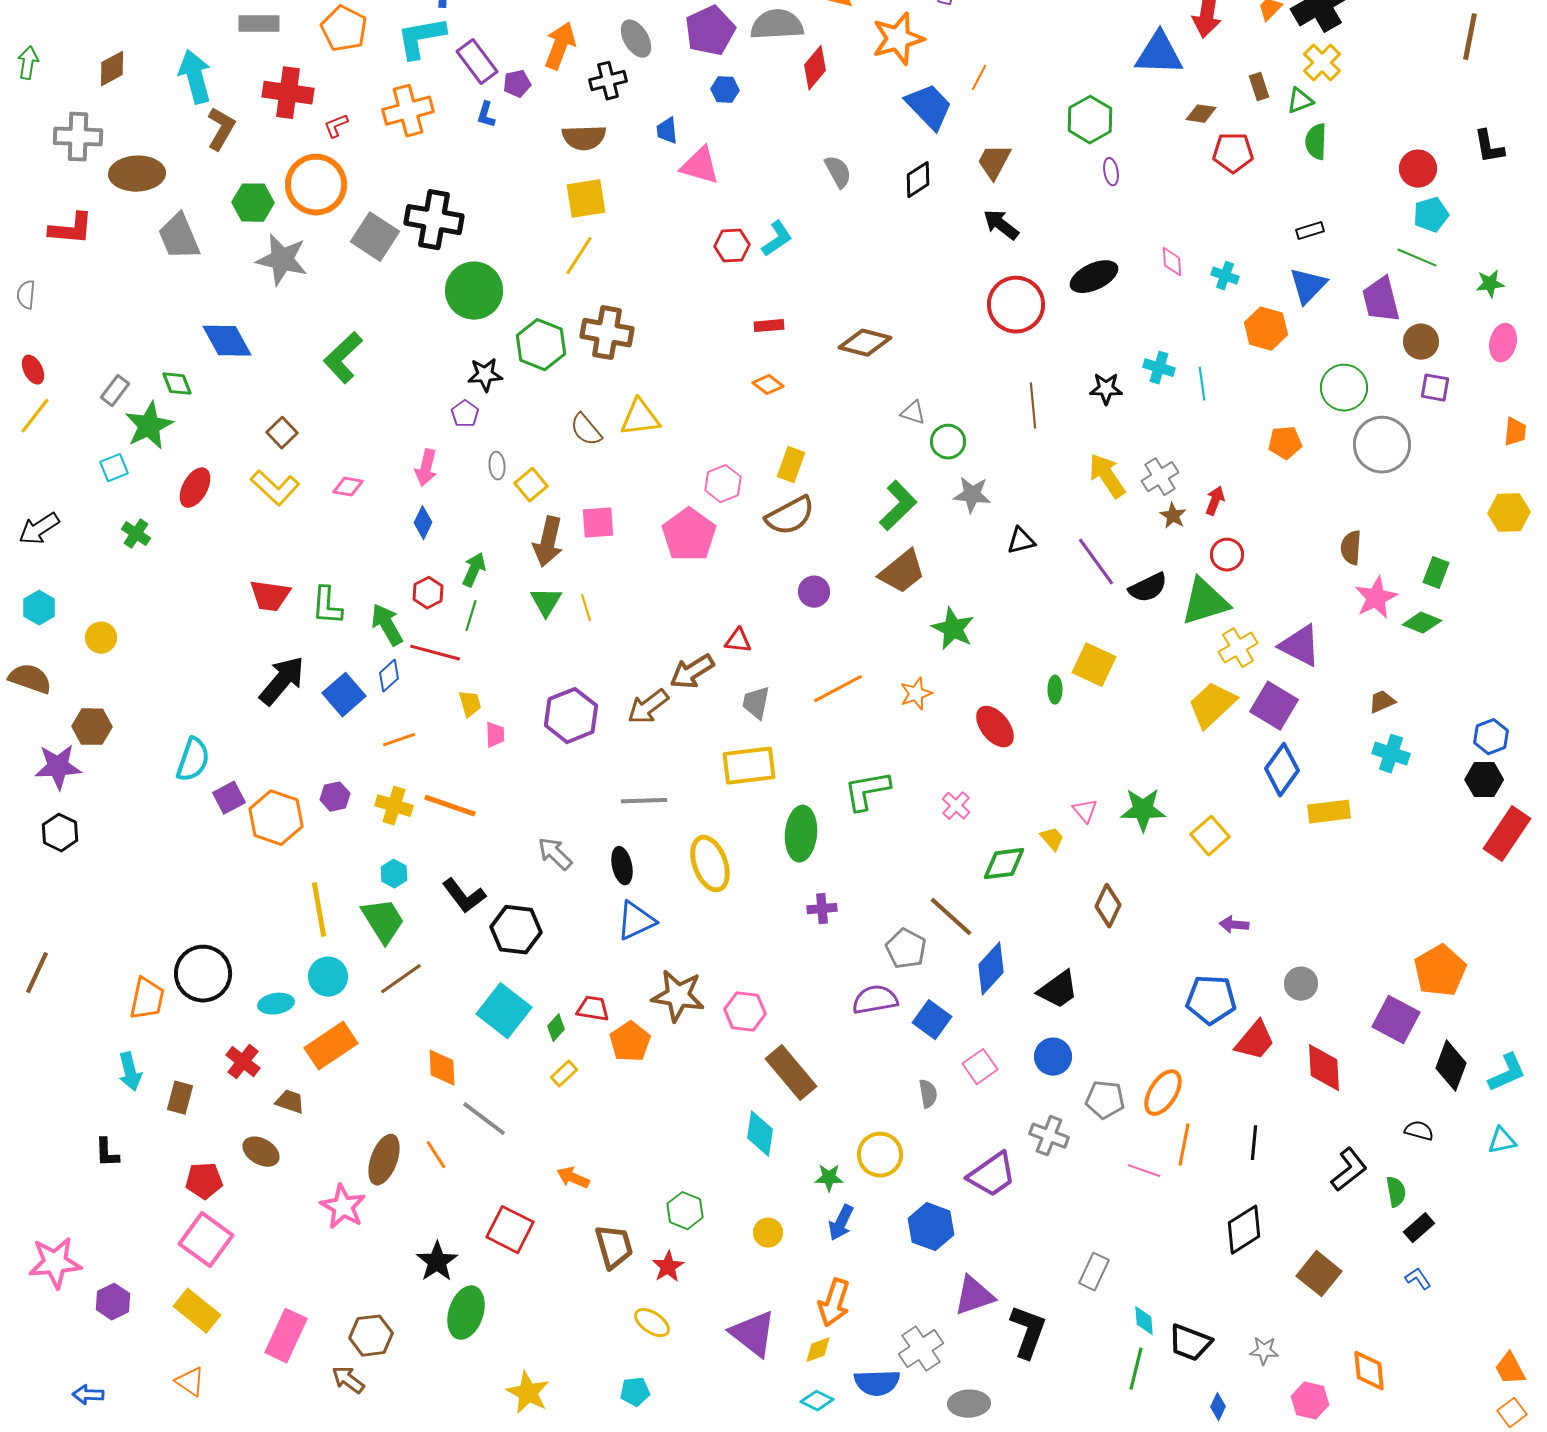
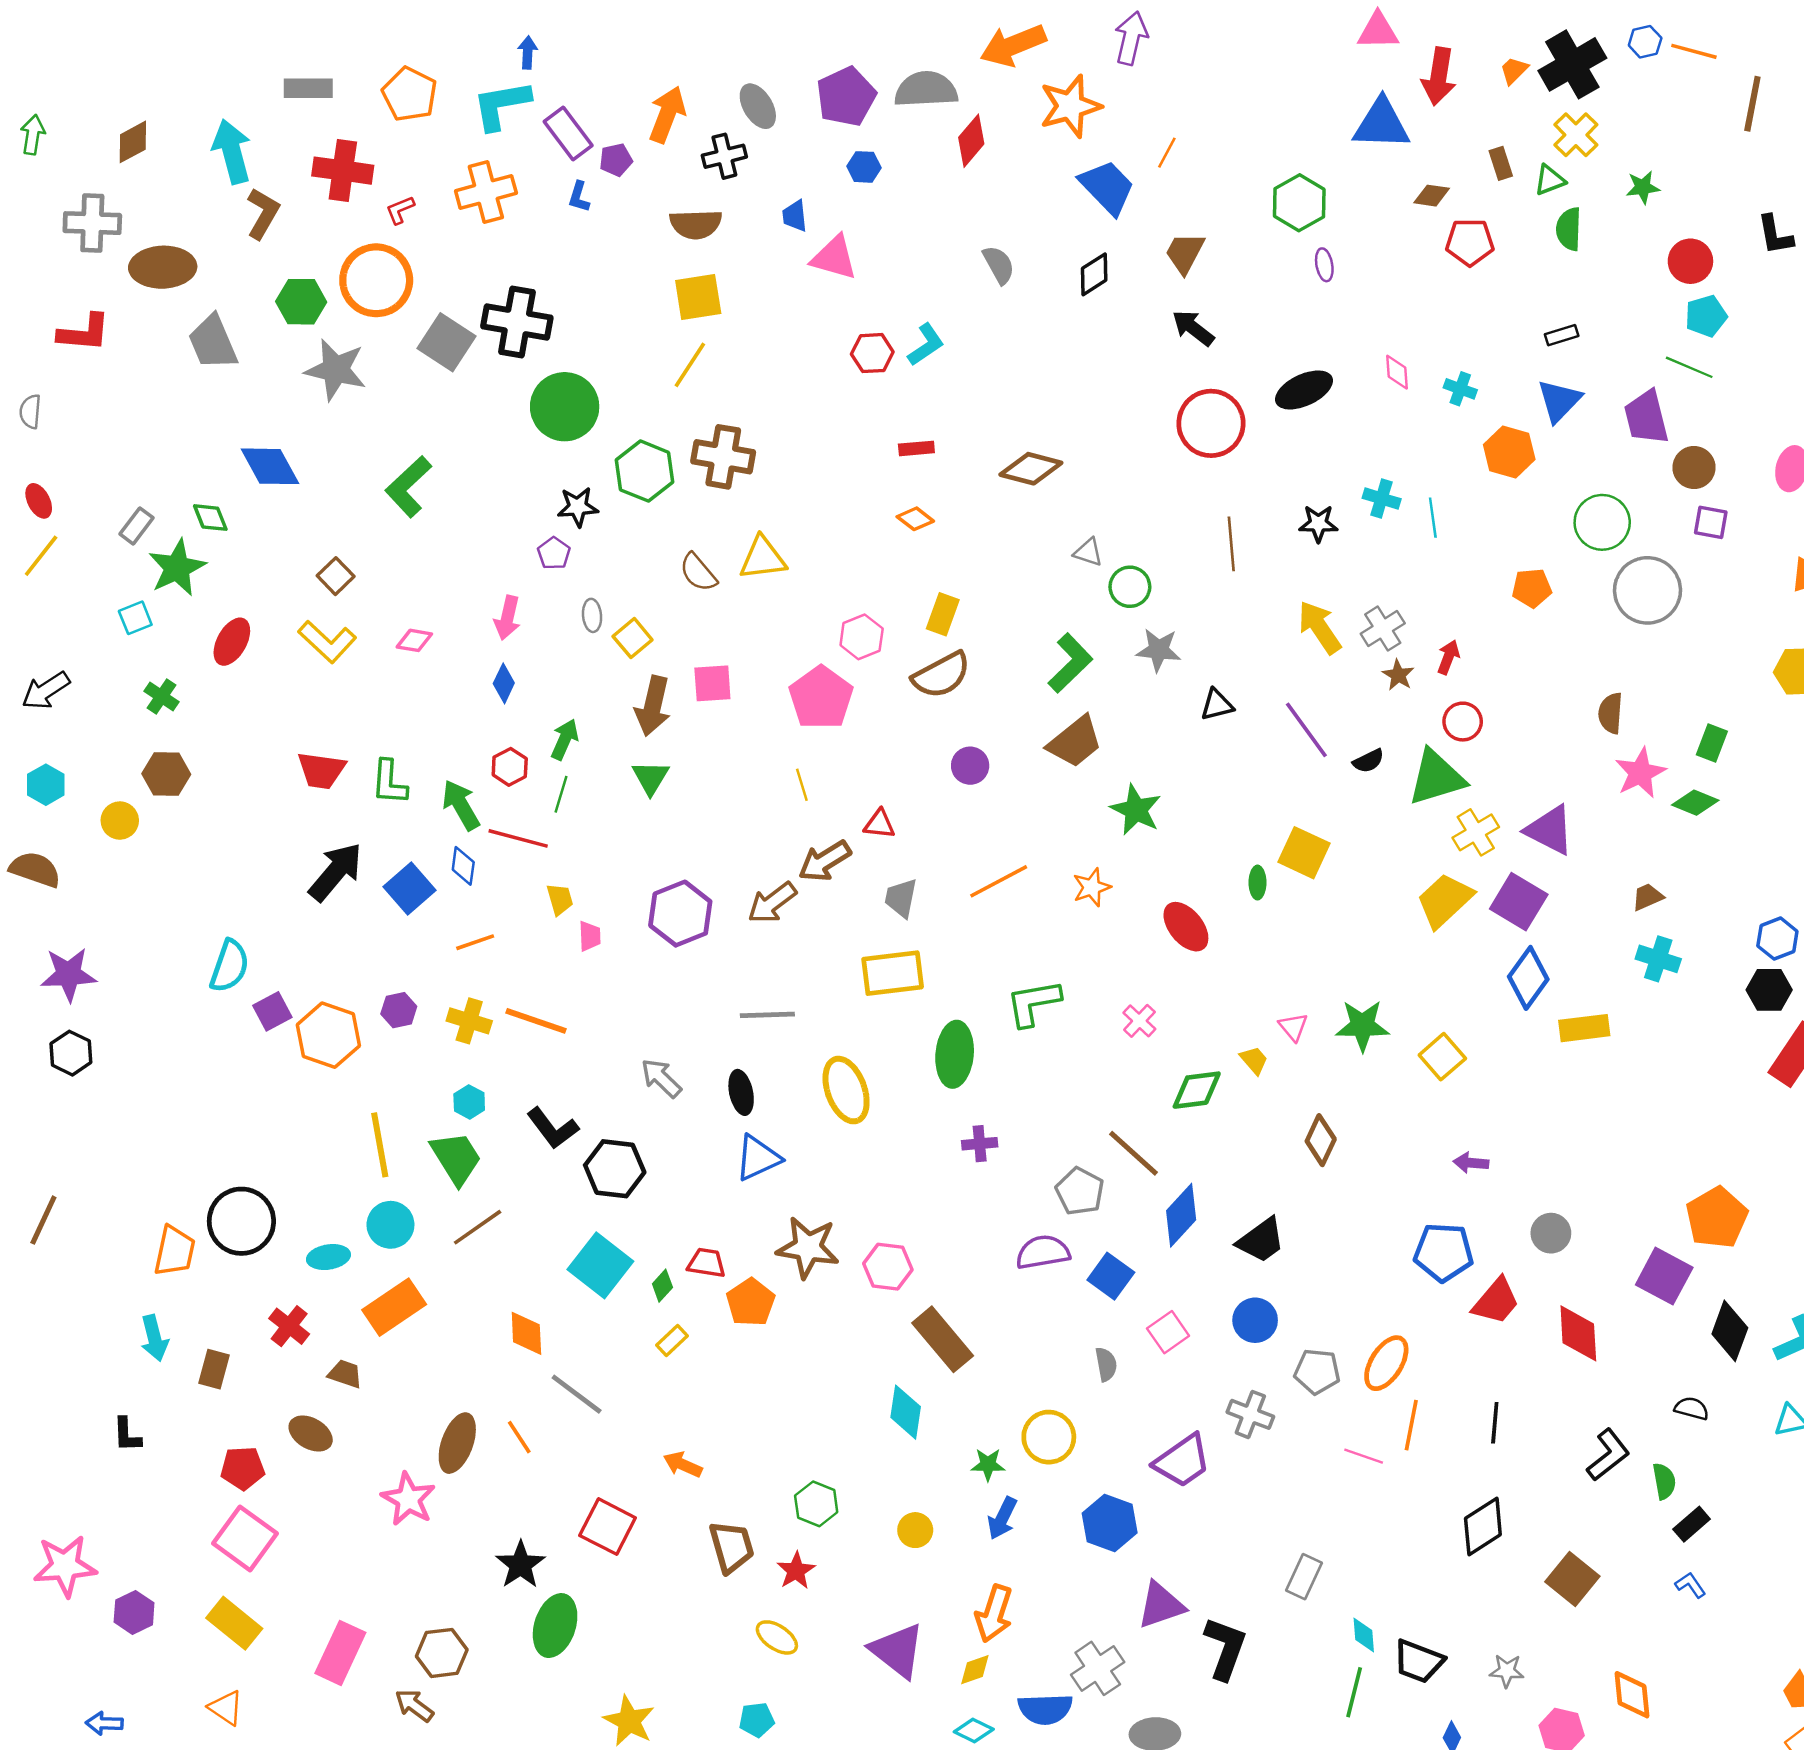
green star: (1490, 284) -> (1643, 187), moved
black semicircle: (1148, 588) -> (1368, 761), size x0.7
yellow line: (586, 608) -> (802, 785), moved
blue diamond: (389, 676) -> (463, 866), turned -40
brown hexagon: (92, 727) -> (166, 774), moved

